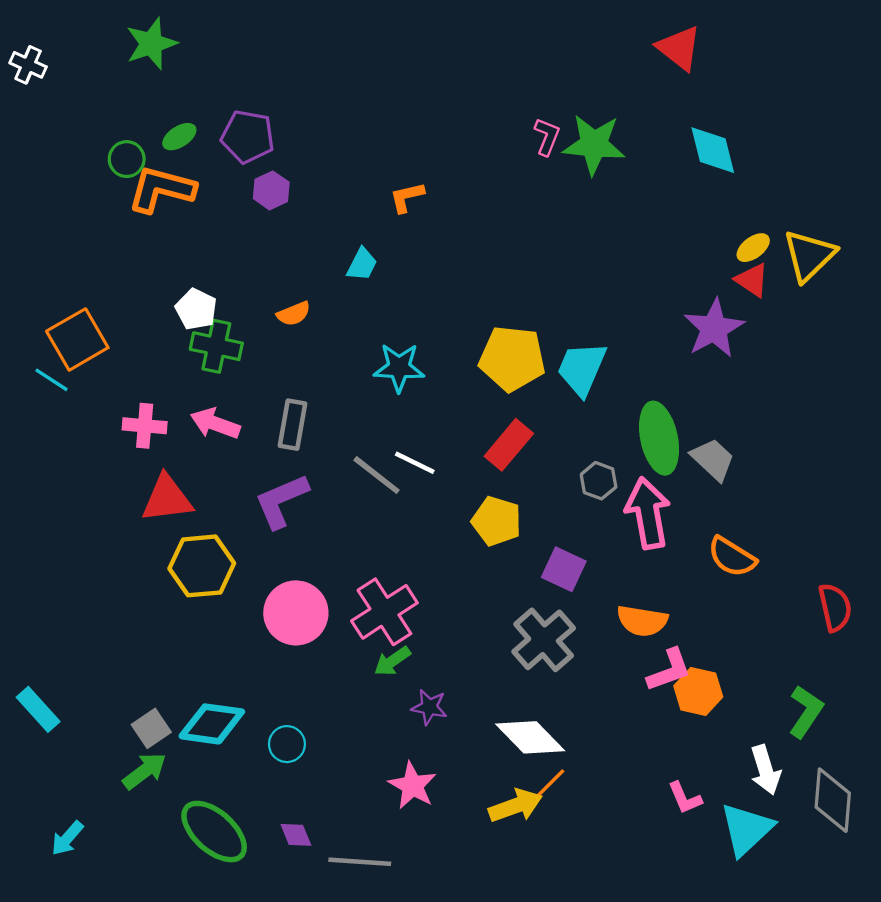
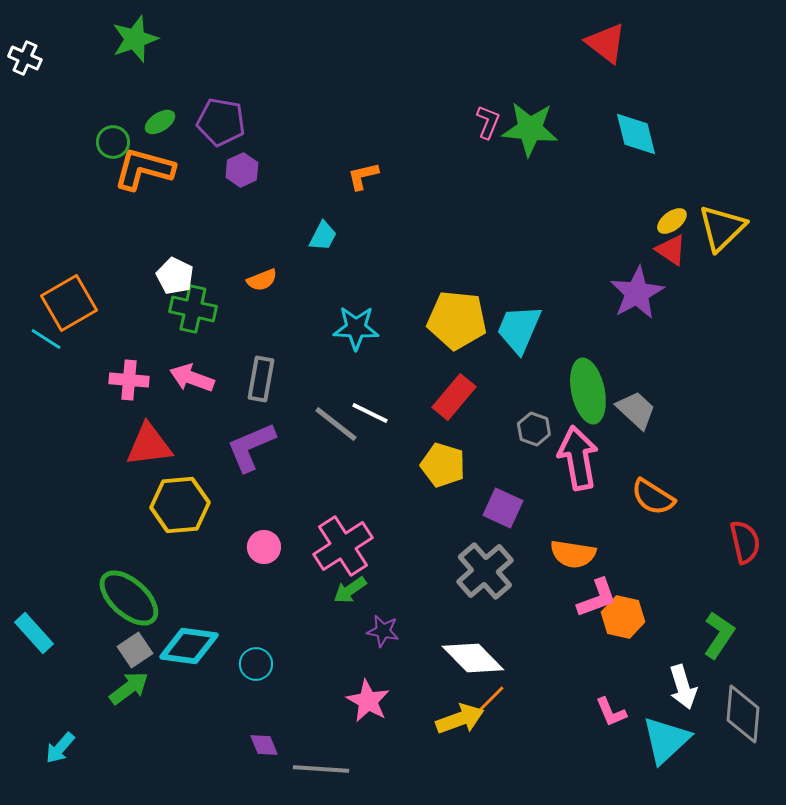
pink circle: (296, 613) -> (264, 547), size x0.6
green ellipse: (214, 832) -> (129, 598), moved

